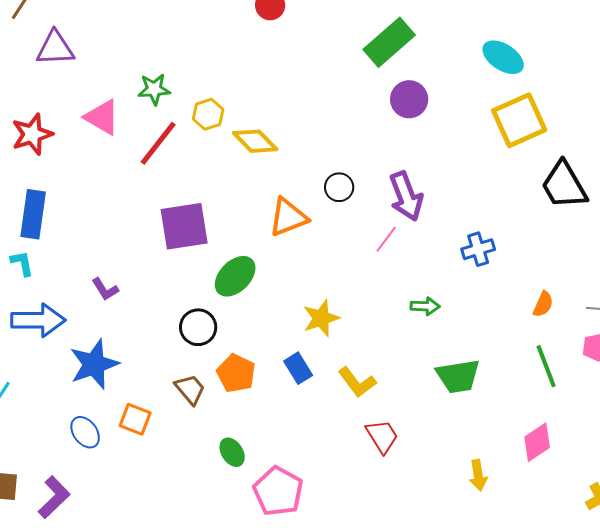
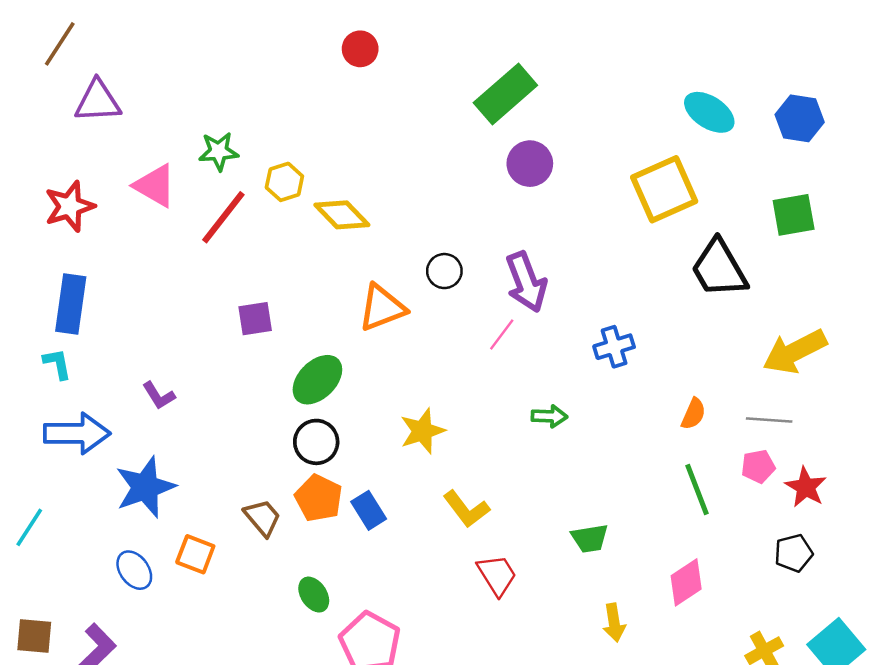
cyan ellipse: (503, 57) -> (709, 112), moved
purple square: (184, 226) -> (255, 319), size x0.6
black circle: (198, 327) -> (316, 442), moved
blue rectangle: (298, 368) -> (369, 510), moved
green trapezoid: (458, 376) -> (590, 538), moved, size x0.7

